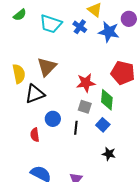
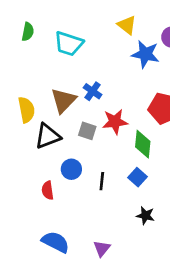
green semicircle: (20, 15) -> (28, 32), turned -40
blue cross: (80, 27) -> (93, 91), moved
gray square: (85, 107) -> (87, 131), moved

